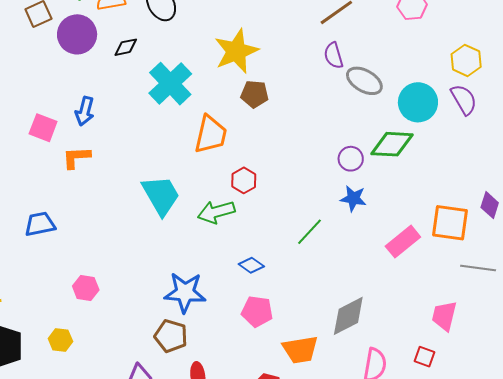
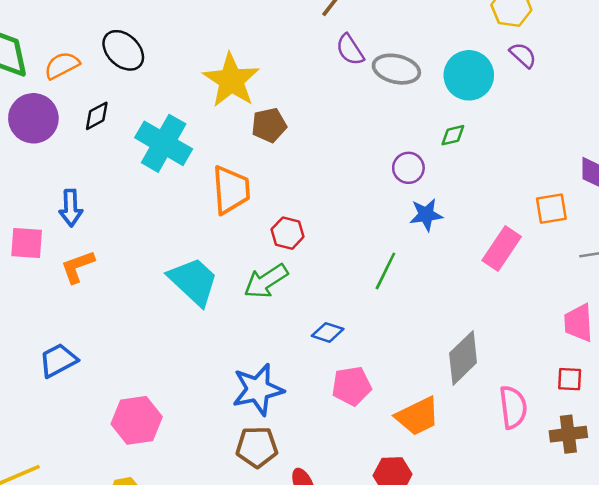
purple semicircle: (464, 100) -> (523, 55), size x0.7
green diamond: (392, 144) -> (453, 135), size x0.5
orange square: (450, 223) -> (551, 209), size x0.7
pink hexagon: (86, 288) -> (137, 420), size x1.5

